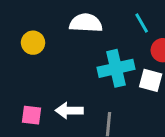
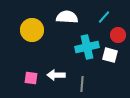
cyan line: (142, 23) -> (104, 17), turned 72
yellow circle: (33, 43) -> (32, 30), size x1.5

